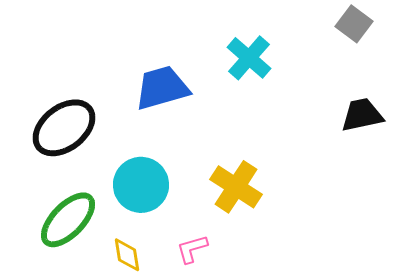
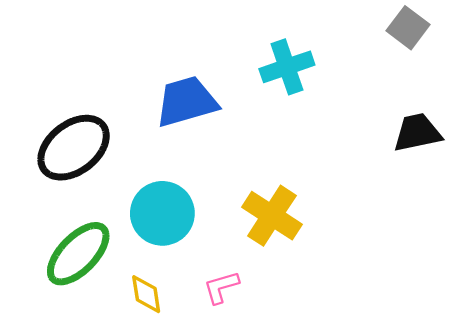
cyan cross: (249, 58) -> (287, 67), turned 30

